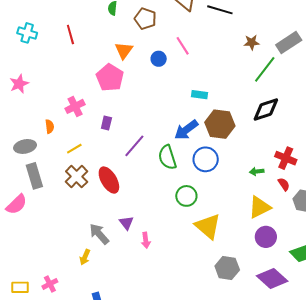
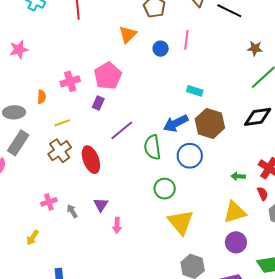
pink line: (183, 46) -> (186, 40), turned 30
pink pentagon: (110, 78) -> (108, 76), moved
gray rectangle: (34, 176) -> (18, 143), turned 40
gray arrow: (99, 234) -> (72, 211), size x0.6
yellow arrow: (85, 257) -> (33, 238), moved
pink cross: (50, 284) -> (49, 202), moved

